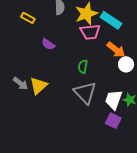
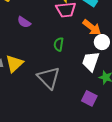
gray triangle: (85, 93) -> (49, 78), moved
white trapezoid: (114, 100) -> (91, 61), moved

